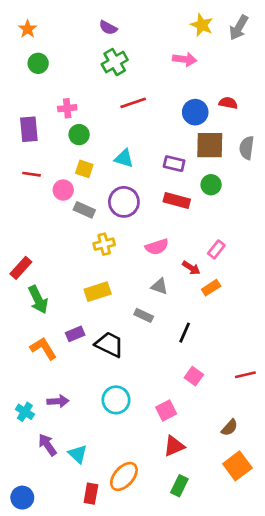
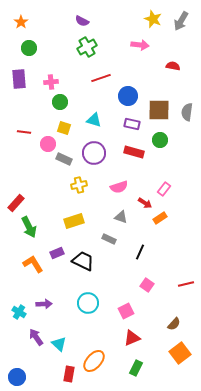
red semicircle: (228, 103) -> (173, 66), moved
blue circle: (195, 112) -> (128, 96), moved
purple rectangle: (29, 129) -> (19, 79), moved

